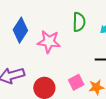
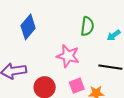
pink star: (49, 42) -> (68, 56), moved

